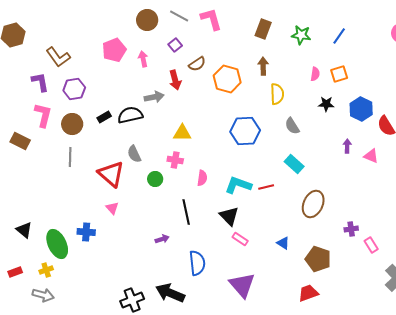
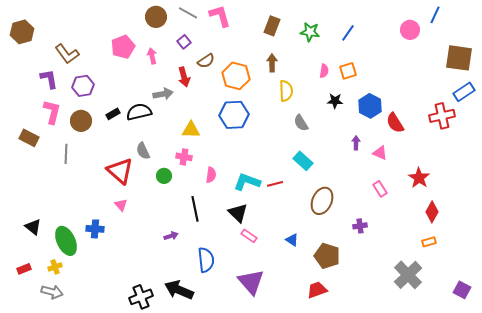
blue hexagon: (245, 131) -> (234, 115), moved
gray line: (70, 157) -> (66, 154), moved
pink rectangle: (371, 245) -> (380, 189), moved

